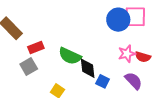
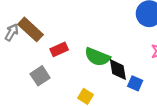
gray square: (29, 66) -> (40, 76), moved

